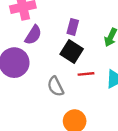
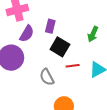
purple rectangle: (73, 27) -> (50, 26), moved

